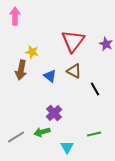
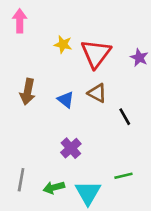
yellow star: (32, 52) -> (63, 44), moved
green arrow: (42, 132) -> (54, 188), moved
gray line: (16, 137) -> (21, 180), turned -48
cyan triangle: (67, 147) -> (88, 193), size x1.5

